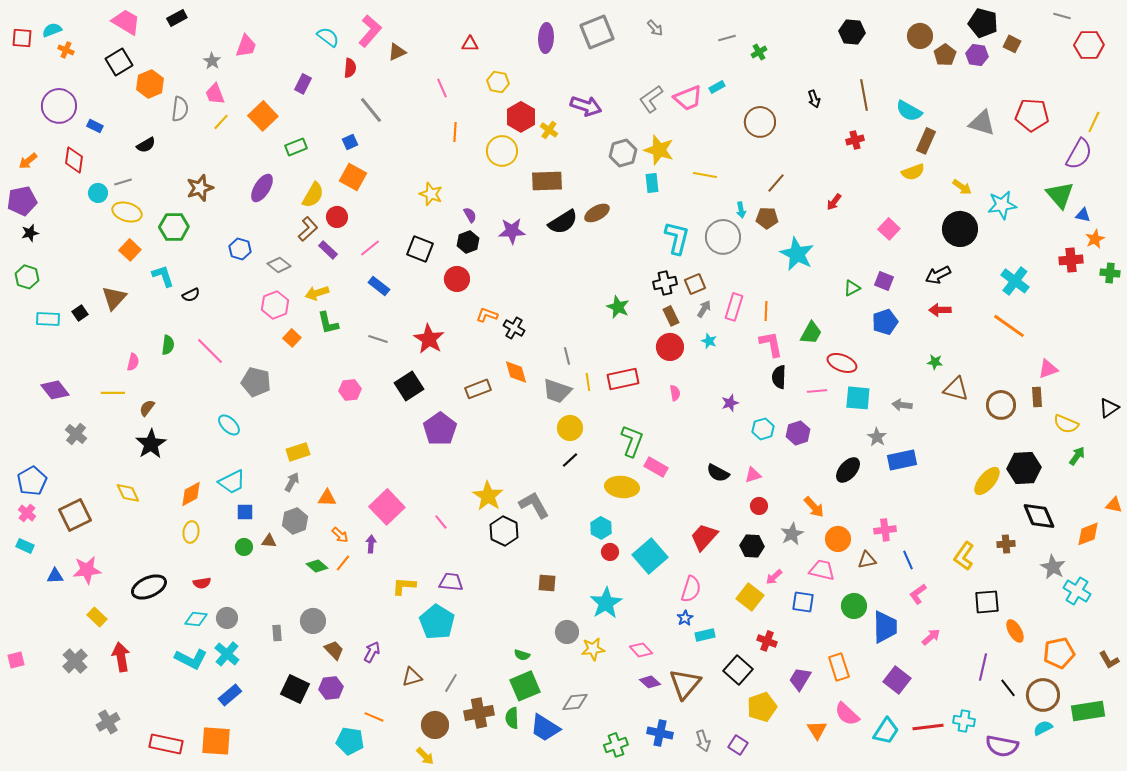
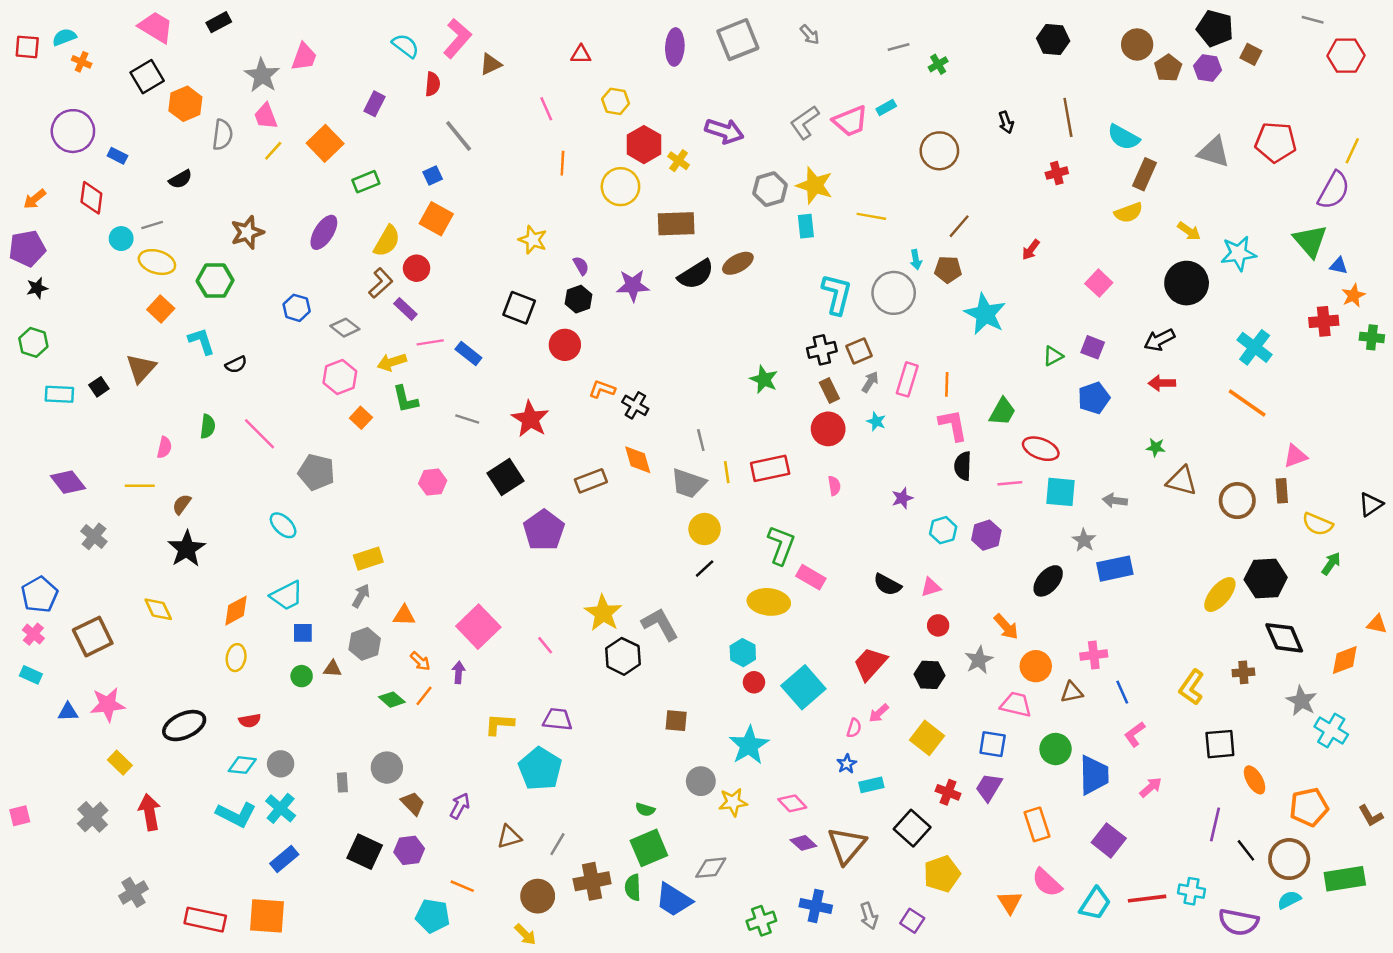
gray star: (212, 61) -> (262, 75), size x1.6
pink line: (370, 248) -> (430, 342), moved, turned 30
pink arrow: (774, 577) -> (879, 713), moved
pink semicircle: (691, 589) -> (854, 728), size x0.6
purple trapezoid: (800, 679) -> (989, 787), moved

